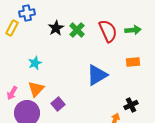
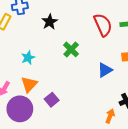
green cross: (77, 30) -> (71, 49), moved
blue triangle: (97, 75) -> (105, 70), moved, size x0.7

